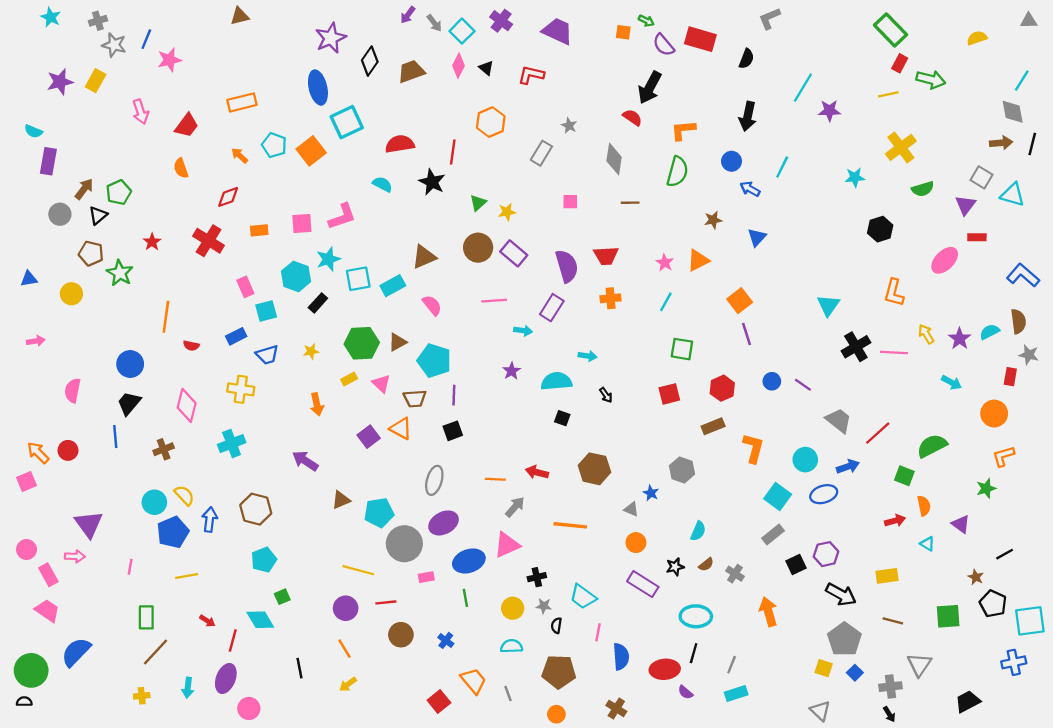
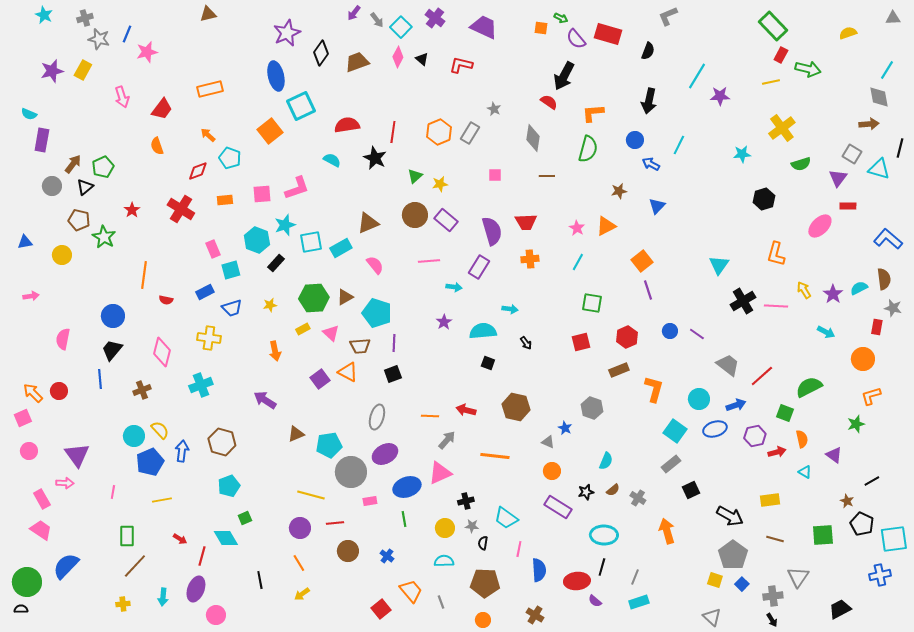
orange hexagon: (491, 122) -> (439, 132), moved
black line: (1032, 144) -> (900, 148), moved
cyan pentagon: (274, 145) -> (230, 158), moved
pink circle: (26, 549) -> (29, 451), moved
purple hexagon: (826, 554) -> (755, 436), moved

